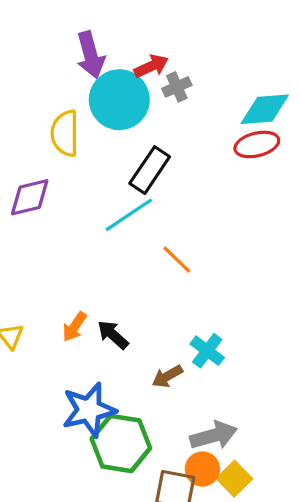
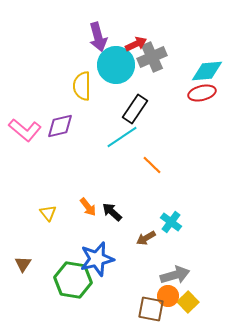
gray cross: (177, 87) -> (152, 57), size x1.6
orange arrow: (75, 327) -> (88, 207), turned -72
green hexagon: (121, 443) -> (73, 280), moved

